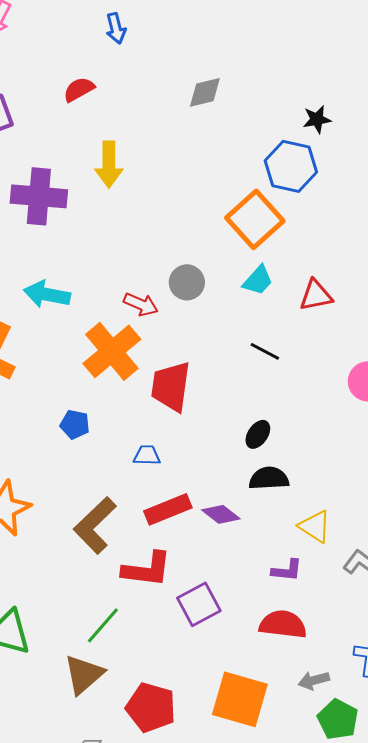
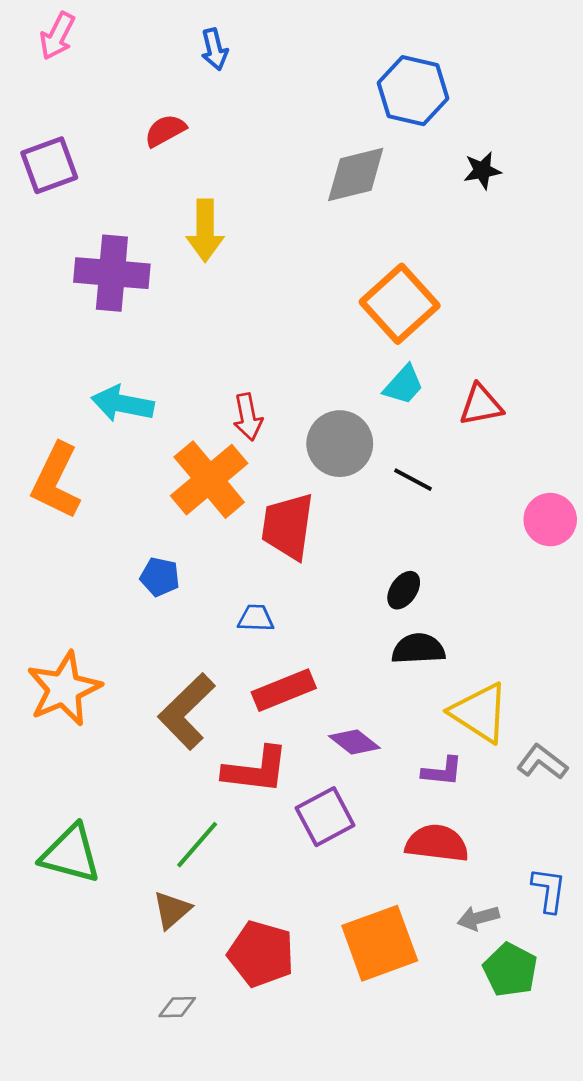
gray diamond: (205, 92) -> (356, 175), moved, size x1.4
blue hexagon: (291, 166) -> (413, 91), moved
gray circle: (187, 282) -> (340, 444), moved, size x1.4
red arrow: (141, 304) -> (248, 417), turned 56
purple diamond: (221, 514) -> (354, 742), moved
yellow triangle: (315, 526) -> (480, 713), size x1.4
brown triangle: (84, 674) -> (172, 910), size x0.7
orange square: (240, 699) -> (380, 943), turned -36

